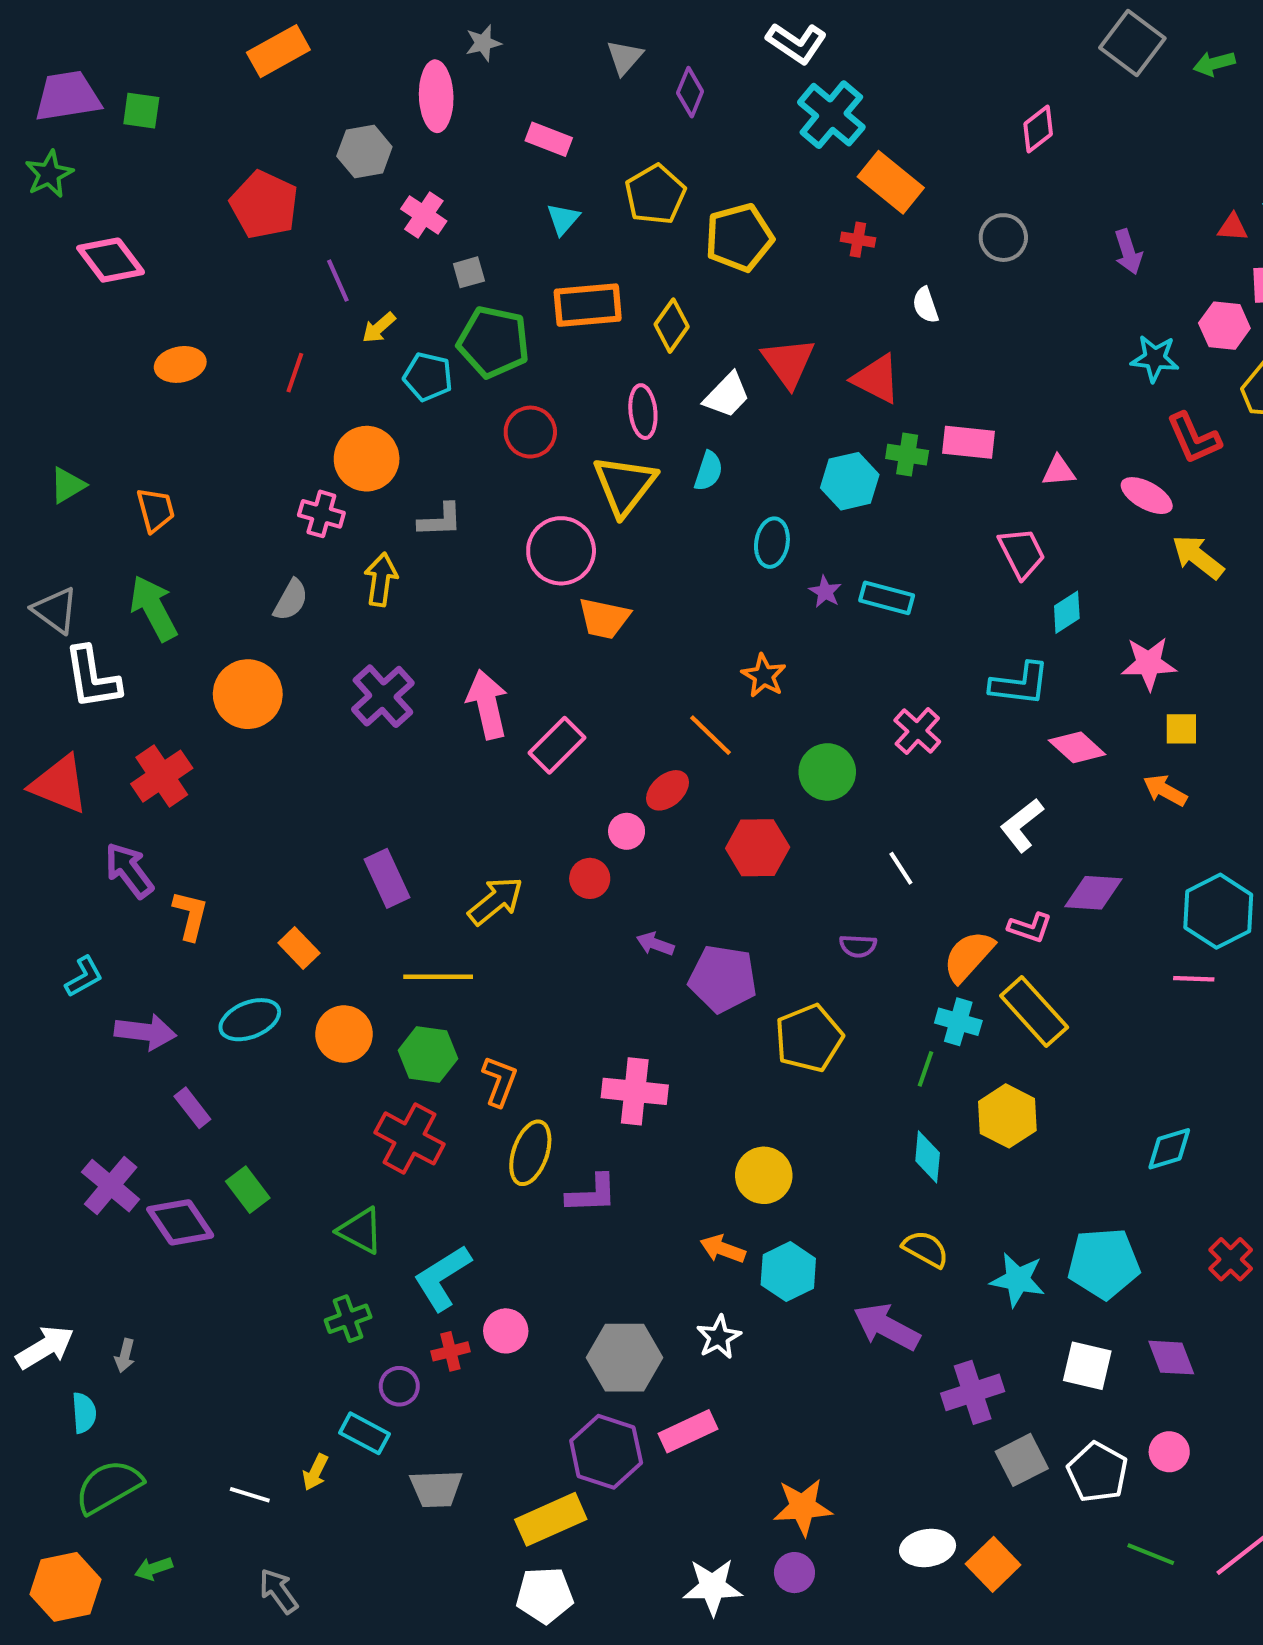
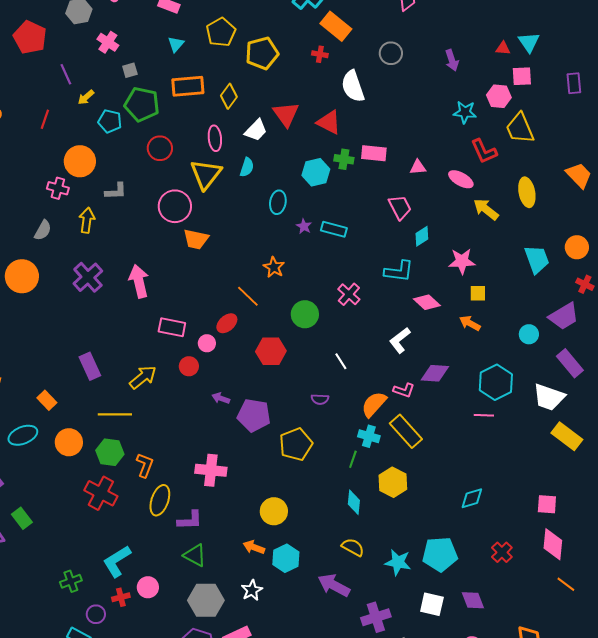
white semicircle: (926, 305) -> (353, 86), size x1.8
pink rectangle: (557, 745) -> (172, 327), moved, turned 56
green triangle: (360, 1231) -> (195, 555), moved

